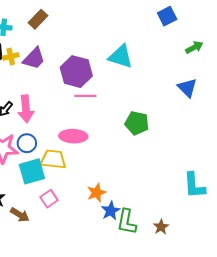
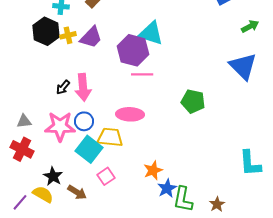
cyan triangle: (121, 56) -> (151, 33), moved
blue triangle: (187, 88) -> (243, 66), size x1.4
cyan square: (32, 171) -> (89, 149), turned -36

